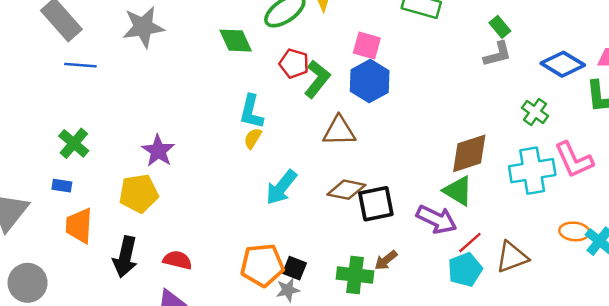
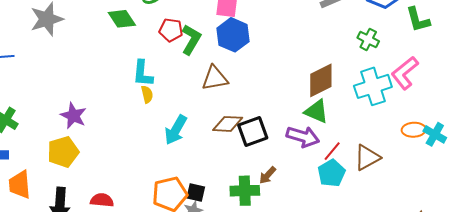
yellow semicircle: (253, 138) -> (147, 94), turned 144
pink L-shape: (574, 160) -> (405, 73), turned 84

